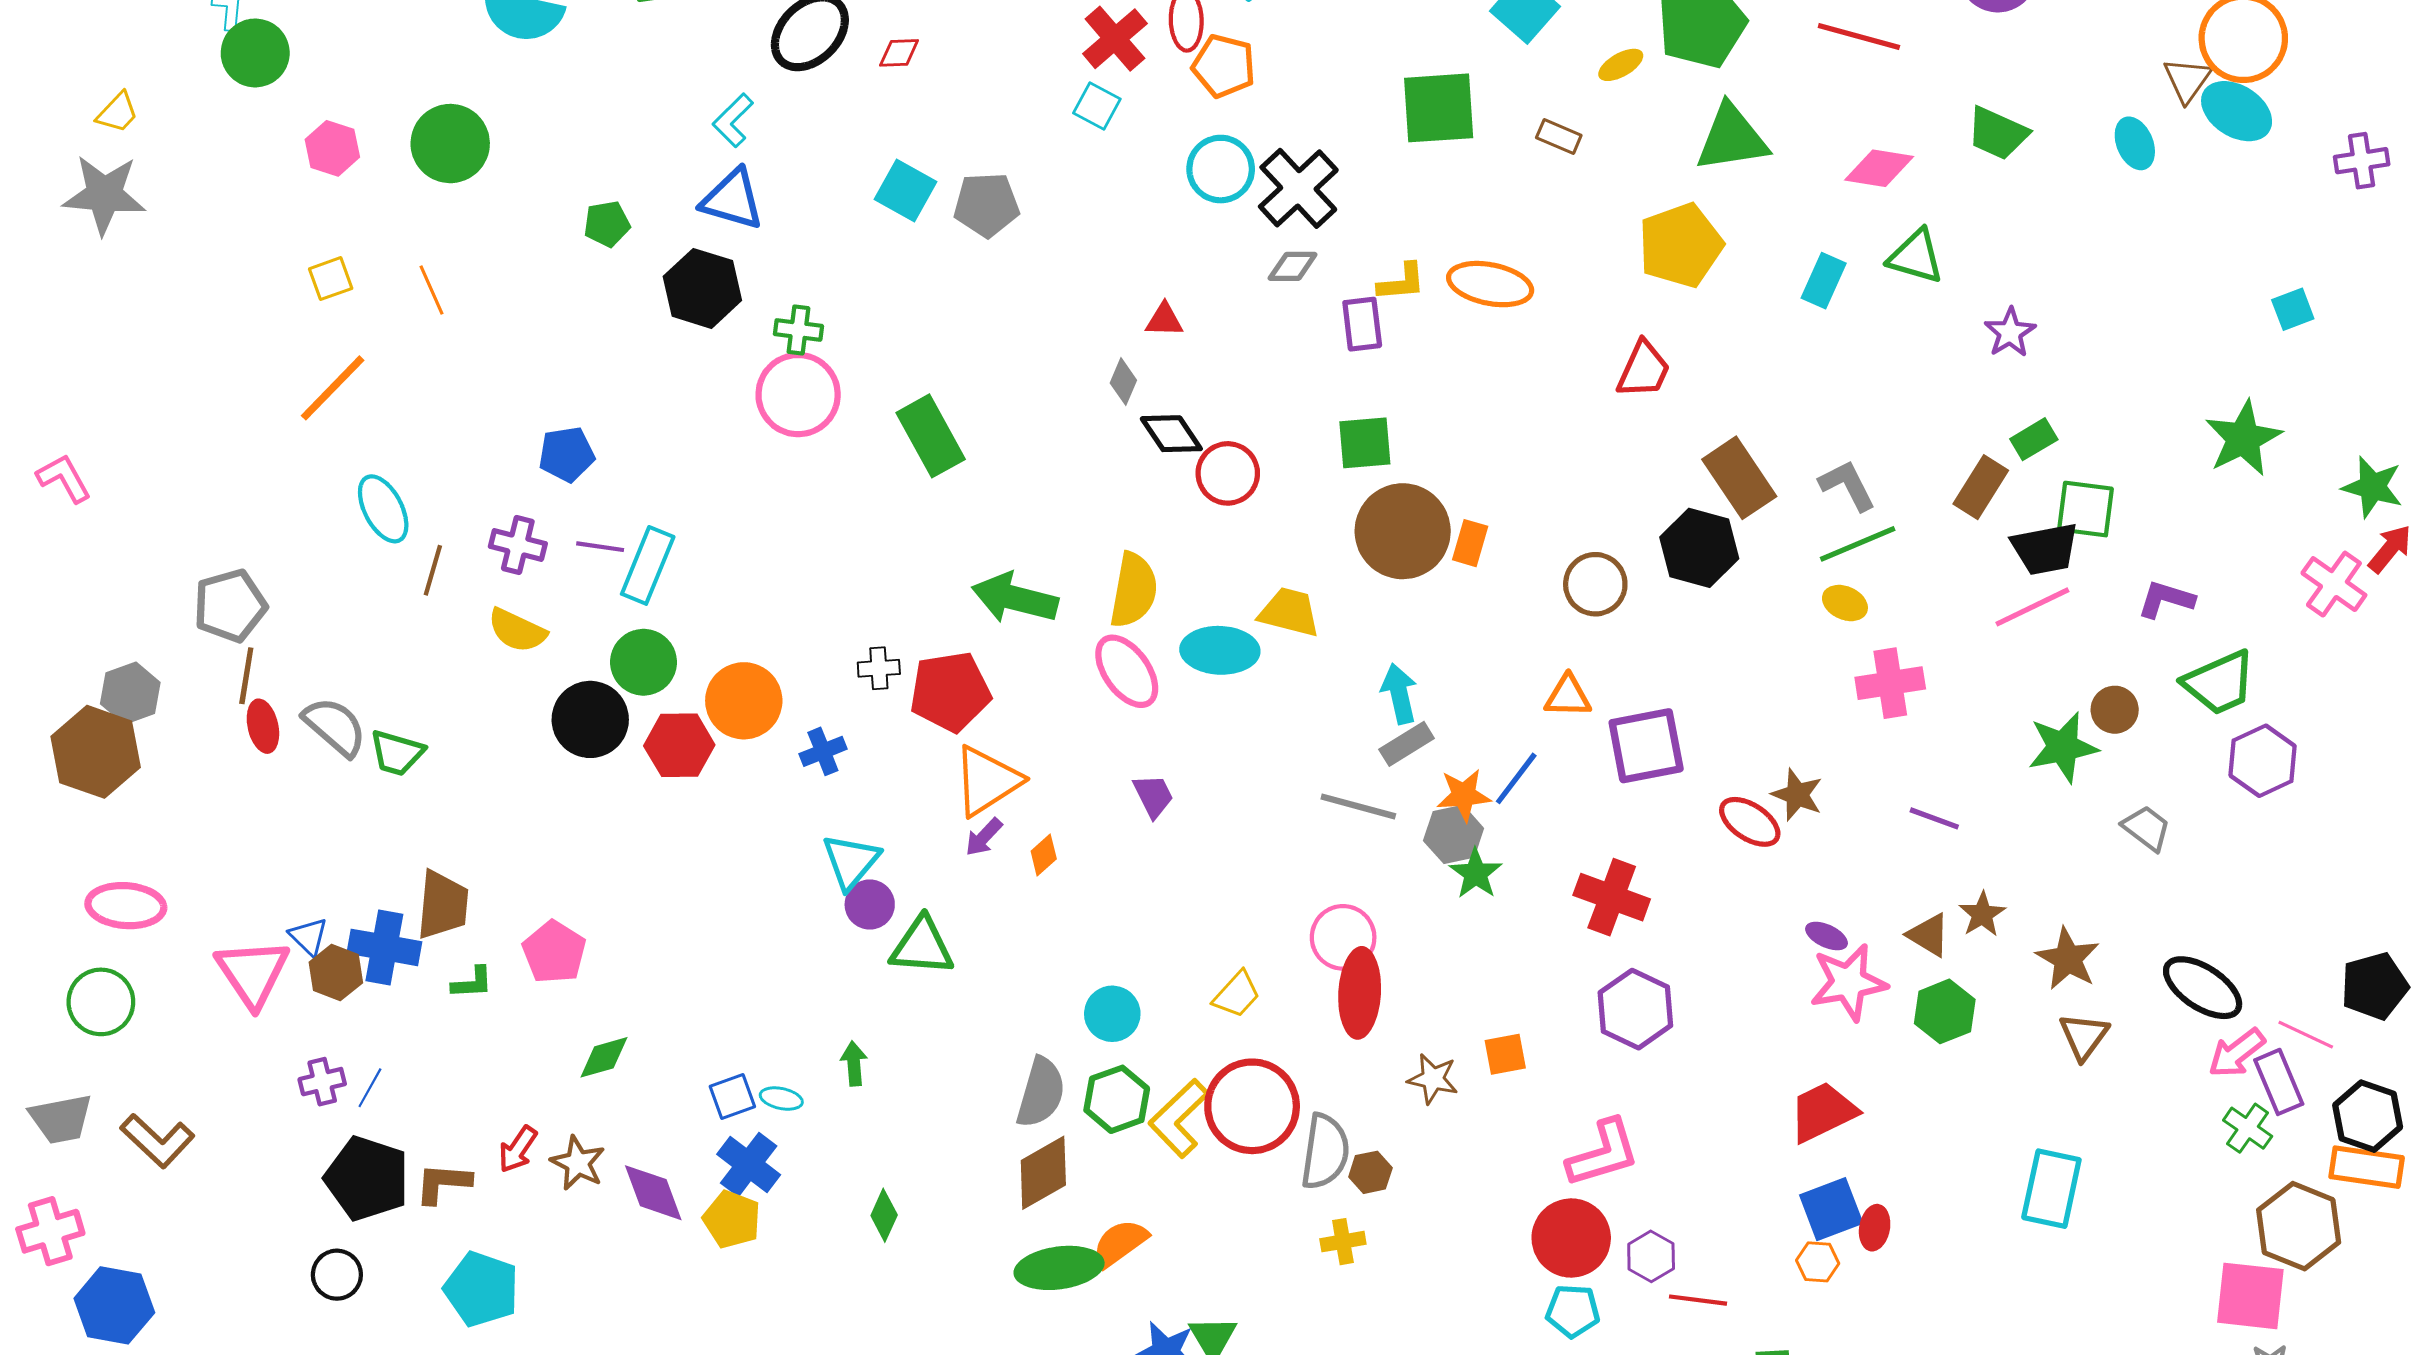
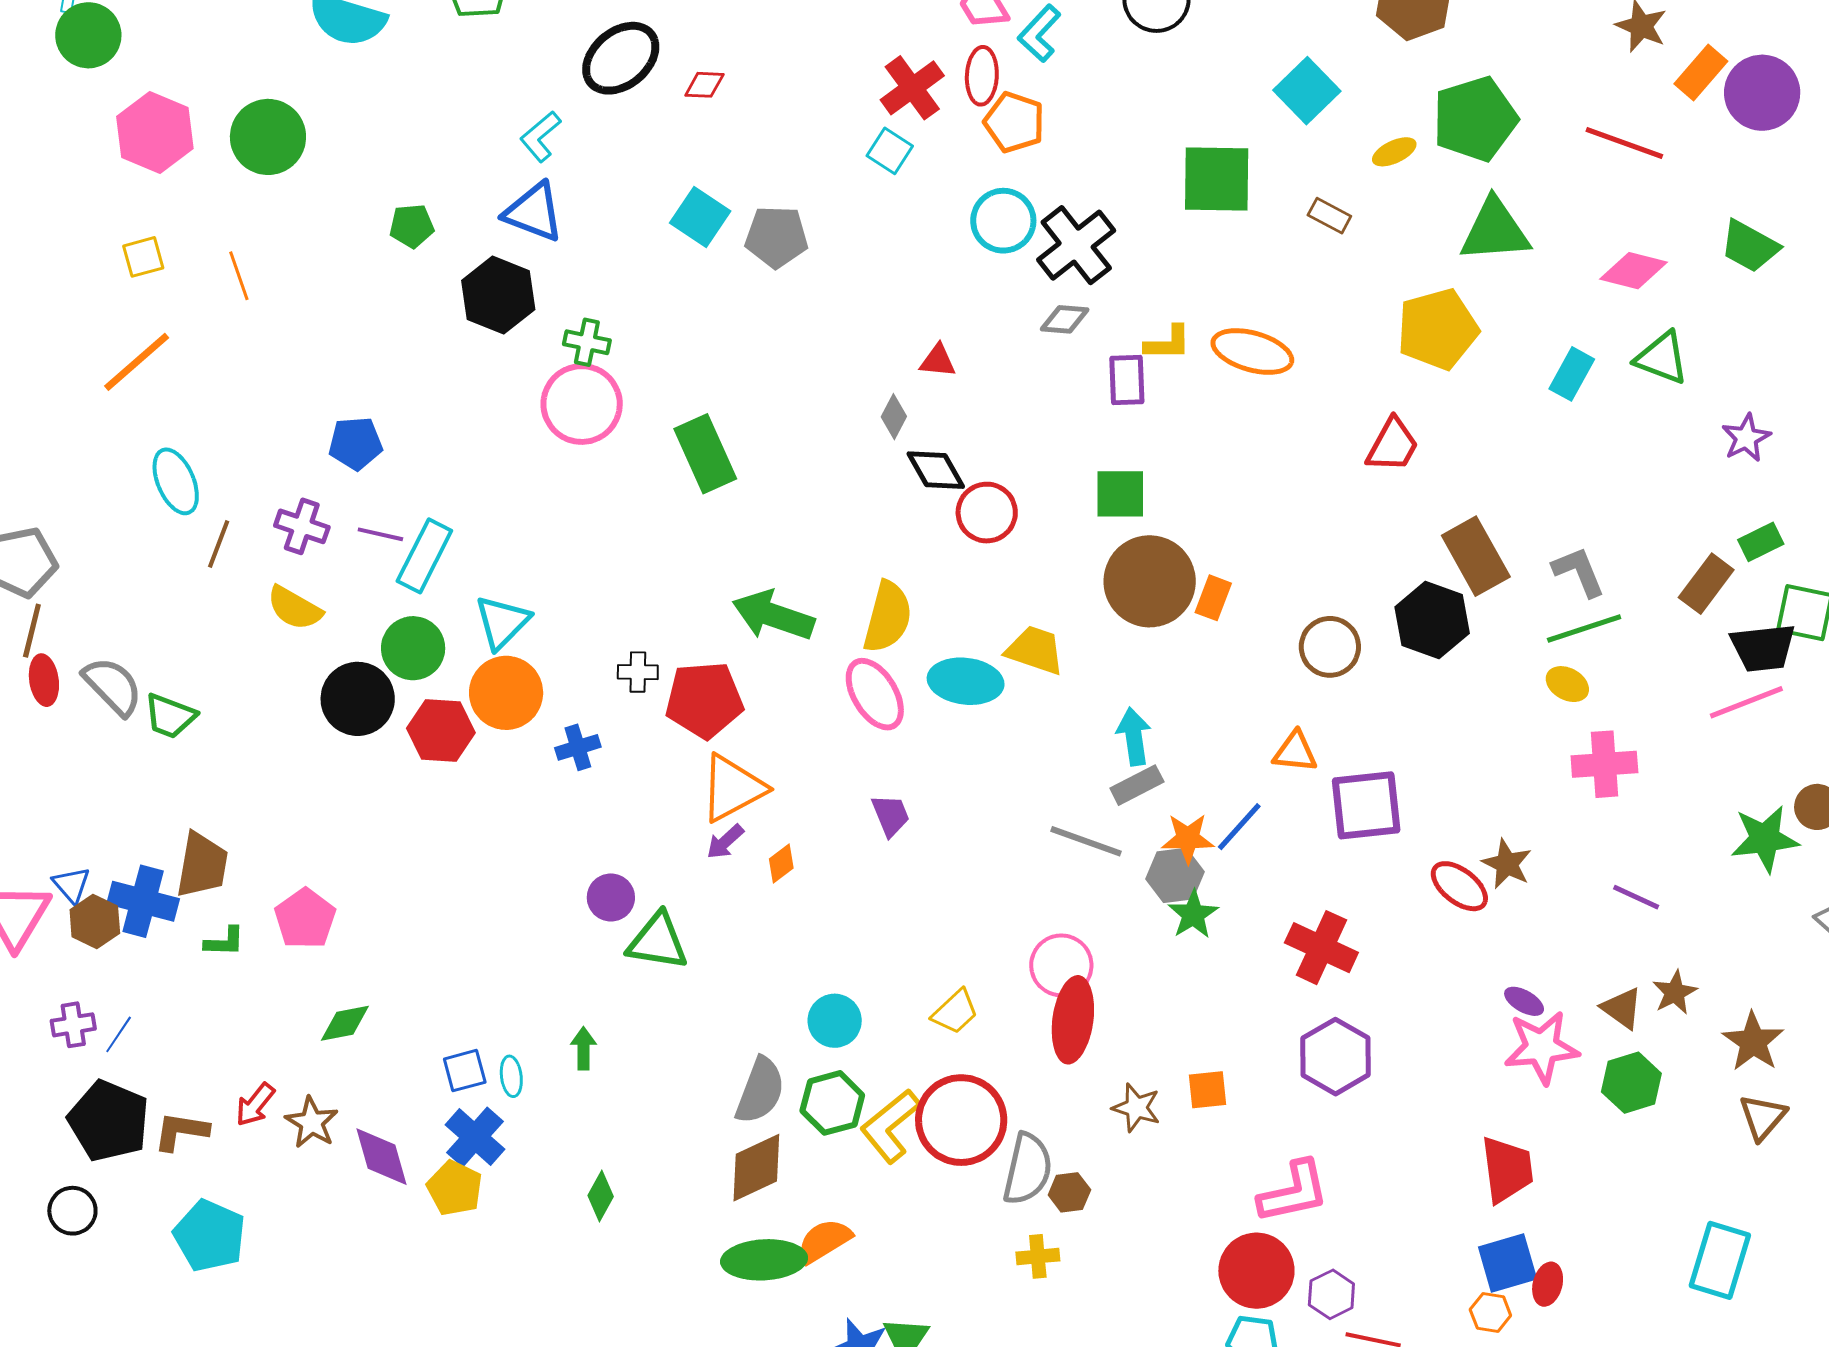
pink hexagon: (332, 148) -> (155, 132), size x1.5
cyan triangle: (851, 861) -> (502, 622), moved
cyan ellipse: (781, 1099) -> (511, 1076), turned 66
red trapezoid: (1823, 1112) -> (1507, 1169), turned 104

